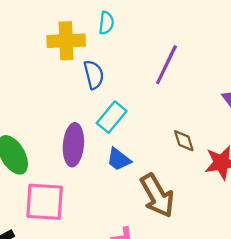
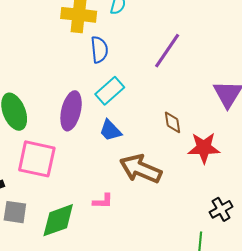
brown arrow: (157, 196) -> (141, 169), turned 135

